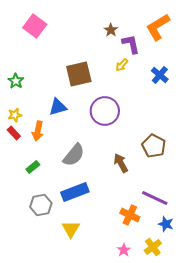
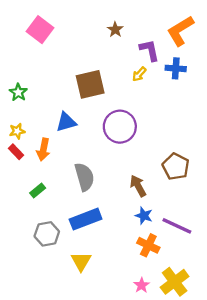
brown star: (111, 30) -> (115, 30), moved
blue cross: (160, 75) -> (176, 68), moved, turned -36
gray semicircle: (74, 155) -> (84, 177), turned -55
blue star: (166, 224) -> (144, 216), moved
yellow cross: (153, 247) -> (175, 282), size x1.4

